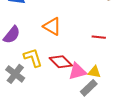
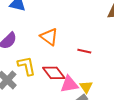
red line: (99, 37) -> (84, 51), moved
yellow triangle: (94, 72) -> (86, 87), turned 40

